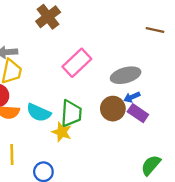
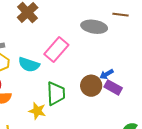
gray ellipse: (126, 75) -> (94, 27), moved, turned 30
cyan semicircle: (39, 113) -> (29, 65), moved
yellow star: (62, 132) -> (37, 111), moved

